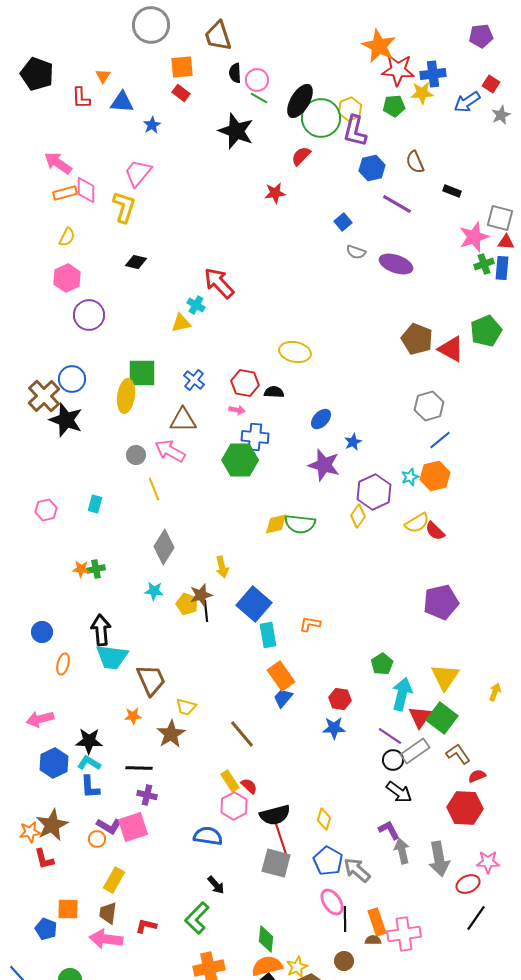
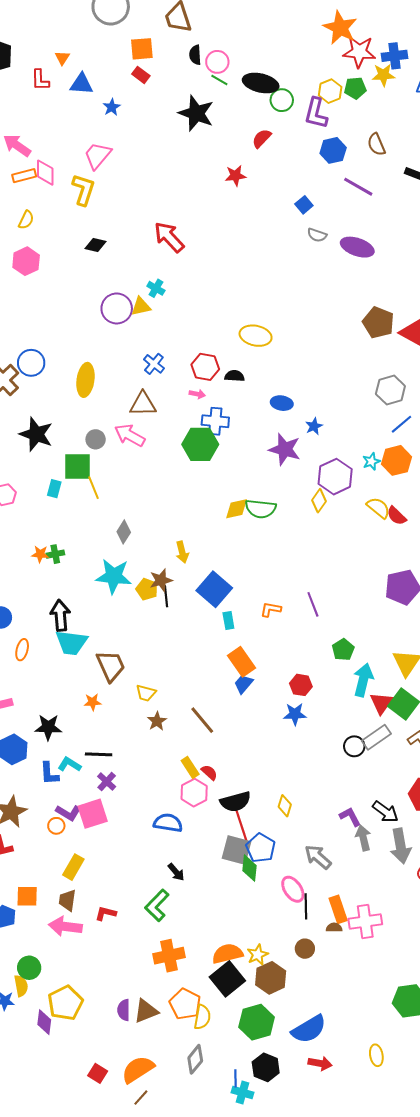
black ellipse: (300, 101) -> (261, 83), turned 72
yellow hexagon: (350, 109) -> (330, 91), moved
green circle: (321, 118) -> (282, 100), size x0.6
red arrow: (219, 283) -> (169, 237), moved
purple circle: (89, 315) -> (117, 308), moved
green square: (142, 373) -> (77, 466), moved
blue ellipse: (321, 419) -> (282, 403), turned 55
black star: (66, 420) -> (36, 434), moved
yellow line: (154, 489) -> (94, 488), moved
yellow semicircle: (417, 523) -> (378, 508), turned -110
gray diamond: (164, 547) -> (124, 532), size x0.7
cyan star: (154, 591) -> (114, 576), size x1.8
cyan rectangle: (268, 635) -> (228, 620), size x0.7
brown star: (171, 734) -> (157, 721), moved, size x0.7
purple line: (390, 736) -> (313, 604), moved, turned 35
cyan L-shape: (89, 763) -> (69, 764), moved
black arrow: (399, 792) -> (385, 812), moved
purple cross: (147, 795) -> (107, 782), turned 30
blue pentagon: (328, 861) -> (261, 848), moved
green diamond: (266, 939) -> (250, 868), moved

